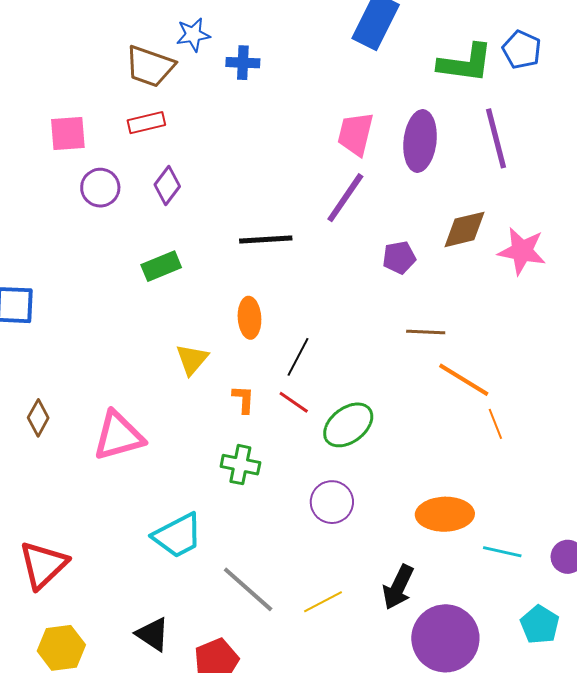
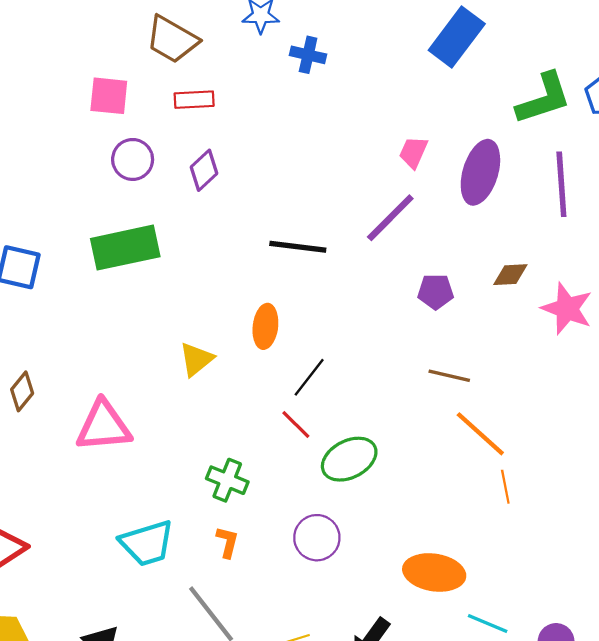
green L-shape: (465, 63) -> (544, 99), turned -36
brown trapezoid: (150, 66) -> (172, 39), moved
pink trapezoid: (355, 134) -> (413, 152), size x0.7
brown diamond: (465, 229) -> (510, 275), size x0.7
green rectangle: (161, 266) -> (125, 248), moved, size x1.6
orange L-shape: (243, 399) -> (227, 542), moved

